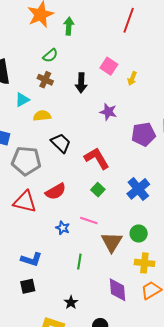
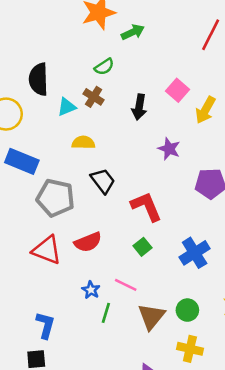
green arrow: (69, 26) -> (133, 32), turned 54
yellow arrow: (132, 78) -> (205, 110), size x1.5
cyan triangle: (22, 100) -> (67, 107), moved
blue L-shape: (31, 259) -> (45, 325), turned -100
green line: (79, 262) -> (106, 313), moved

